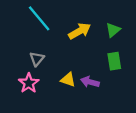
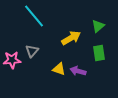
yellow arrow: (80, 31) -> (71, 38), moved
pink star: (29, 83) -> (12, 60), moved, turned 30

